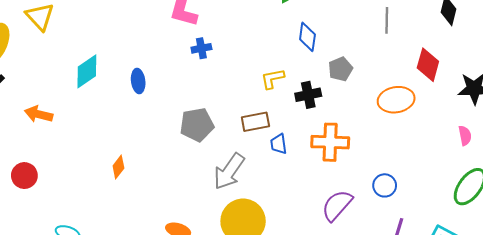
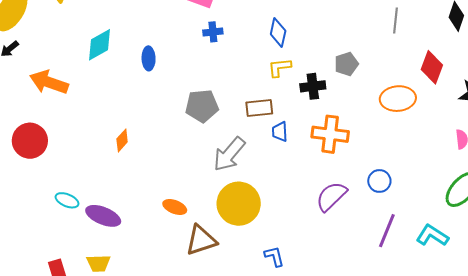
blue diamond: (307, 37) -> (278, 33), moved
orange arrow: (39, 114) -> (49, 82), size x1.4
red circle: (24, 176) -> (30, 141), size x1.4

